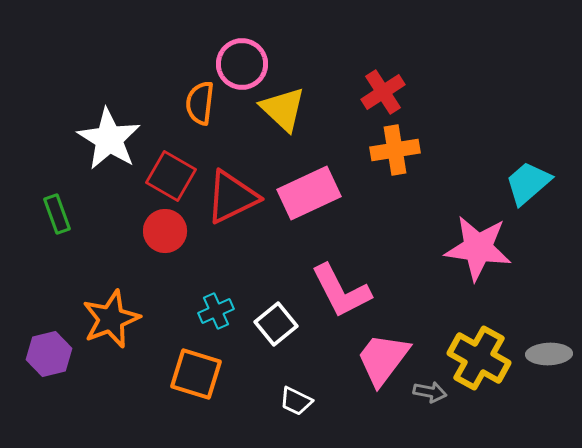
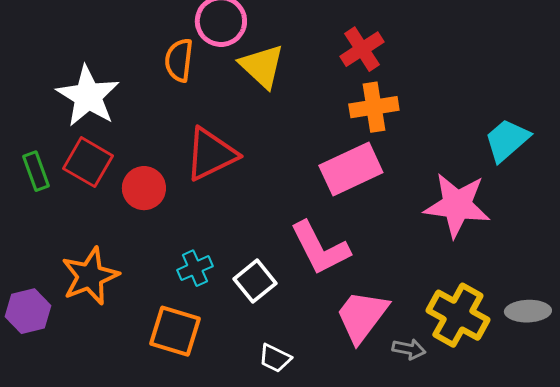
red square: (171, 176) -> (88, 162), moved
pink rectangle: (309, 193) -> (351, 169), moved

